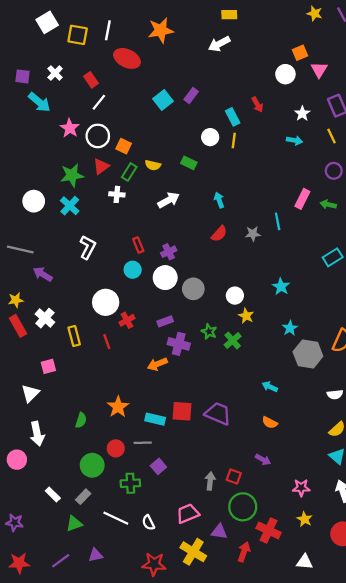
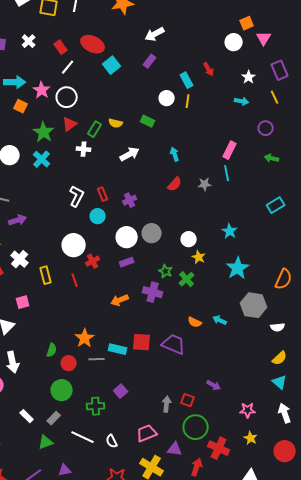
white arrow: (219, 44) -> (155, 34), moved
red ellipse: (127, 58) -> (93, 44), moved
cyan square: (163, 100) -> (112, 65), moved
cyan arrow: (39, 102) -> (15, 82), moved, turned -40
orange square: (124, 146) -> (21, 106), moved
purple circle: (334, 171) -> (266, 128), moved
green star: (72, 175) -> (44, 132), turned -30
pink rectangle: (302, 199) -> (230, 150), moved
white L-shape: (88, 247) -> (77, 196), moved
purple arrow: (43, 274) -> (18, 220), turned 132
white circle: (165, 278) -> (127, 237), moved
cyan star: (290, 328) -> (238, 268), size x1.6
purple cross: (179, 344) -> (153, 292), moved
gray hexagon: (308, 354) -> (254, 305), moved
orange semicircle: (270, 423) -> (195, 322), moved
gray line: (143, 443) -> (97, 359), moved
red circle: (116, 448) -> (69, 363), moved

